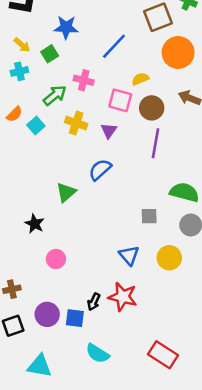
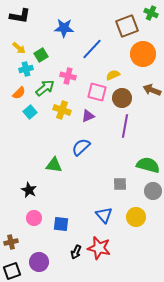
blue star: (66, 27) -> (64, 28), moved
cyan cross: (19, 71) -> (26, 69), moved
orange semicircle: (14, 114) -> (19, 93), moved
purple triangle: (109, 131) -> (88, 116), turned 32
green triangle: (66, 192) -> (54, 165), turned 48
pink circle: (56, 259) -> (34, 218), moved
blue square: (75, 318) -> (61, 224), moved

